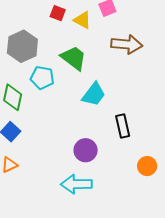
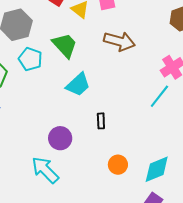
black rectangle: (123, 126) -> (101, 121), size x0.7
cyan arrow: (76, 184) -> (45, 170), turned 36

